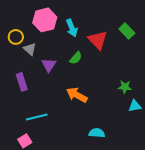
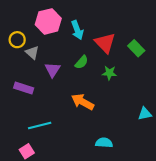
green rectangle: (127, 31) -> (136, 48), moved
purple rectangle: (22, 82) -> (24, 88), turned -54
green star: (125, 87) -> (109, 73), moved

